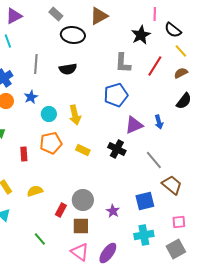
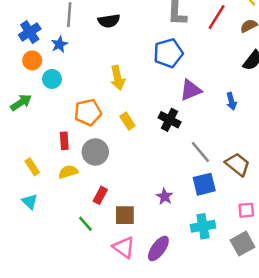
blue star: (31, 97) -> (59, 44), moved
cyan circle: (49, 114) -> (52, 79), moved
blue arrow: (159, 122) -> (231, 101), moved
yellow rectangle: (83, 150) -> (127, 121), turned 32
red rectangle: (24, 154) -> (64, 141), moved
gray line: (154, 160) -> (200, 152), moved
gray circle: (83, 200) -> (95, 152), moved
green line: (40, 239) -> (85, 224), moved

